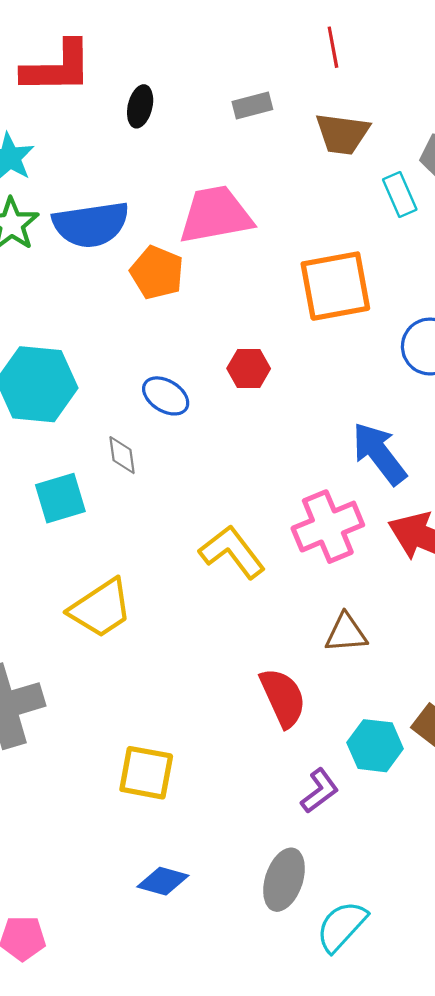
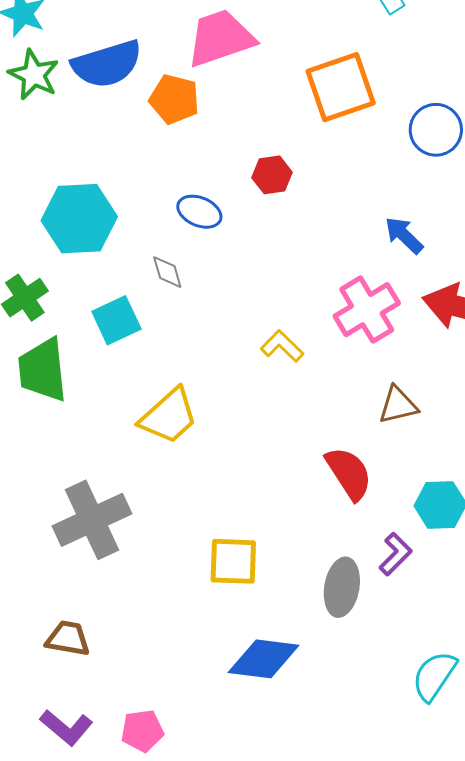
blue arrow: (379, 453) -> (404, 235), size x0.7
yellow L-shape: (232, 552) -> (282, 346), size x0.7
gray ellipse: (284, 880) -> (342, 587), moved
blue diamond: (163, 881) -> (264, 659), size x1.5

